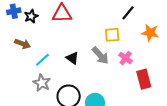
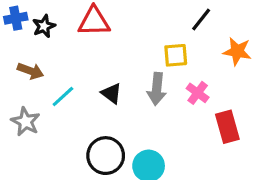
gray arrow: (100, 55) -> (157, 89), turned 48
gray star: (42, 83) -> (25, 122), moved

